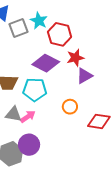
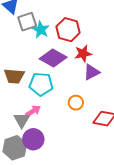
cyan star: (39, 21) -> (41, 30), moved
gray triangle: (13, 114) -> (22, 120), moved, turned 48

